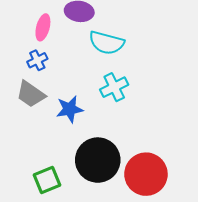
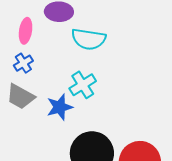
cyan cross: (114, 87) -> (83, 85), moved

